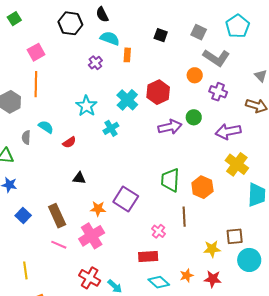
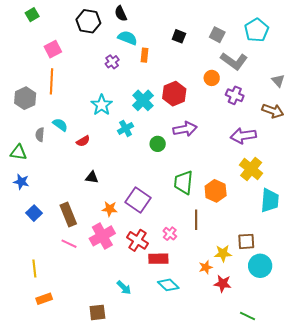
green circle: (194, 117) -> (158, 144), moved
orange star: (187, 276) -> (206, 267), moved
red cross: (90, 278) -> (137, 240), moved

